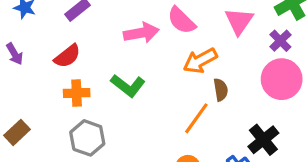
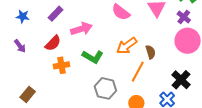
pink arrow: (141, 33) -> (81, 29), moved
orange arrow: (200, 61) -> (127, 46), moved
gray hexagon: (87, 138) -> (105, 88), moved

